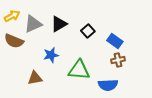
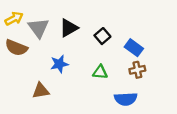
gray triangle: (33, 24) -> (38, 28), turned -42
green triangle: (79, 70) -> (100, 72), moved, size x0.6

